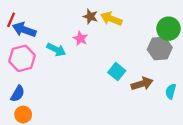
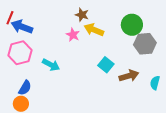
yellow arrow: (111, 19) -> (94, 30), moved
green circle: (169, 29) -> (132, 25), moved
cyan arrow: (56, 50) -> (51, 65), moved
blue semicircle: (18, 94) -> (25, 88), moved

